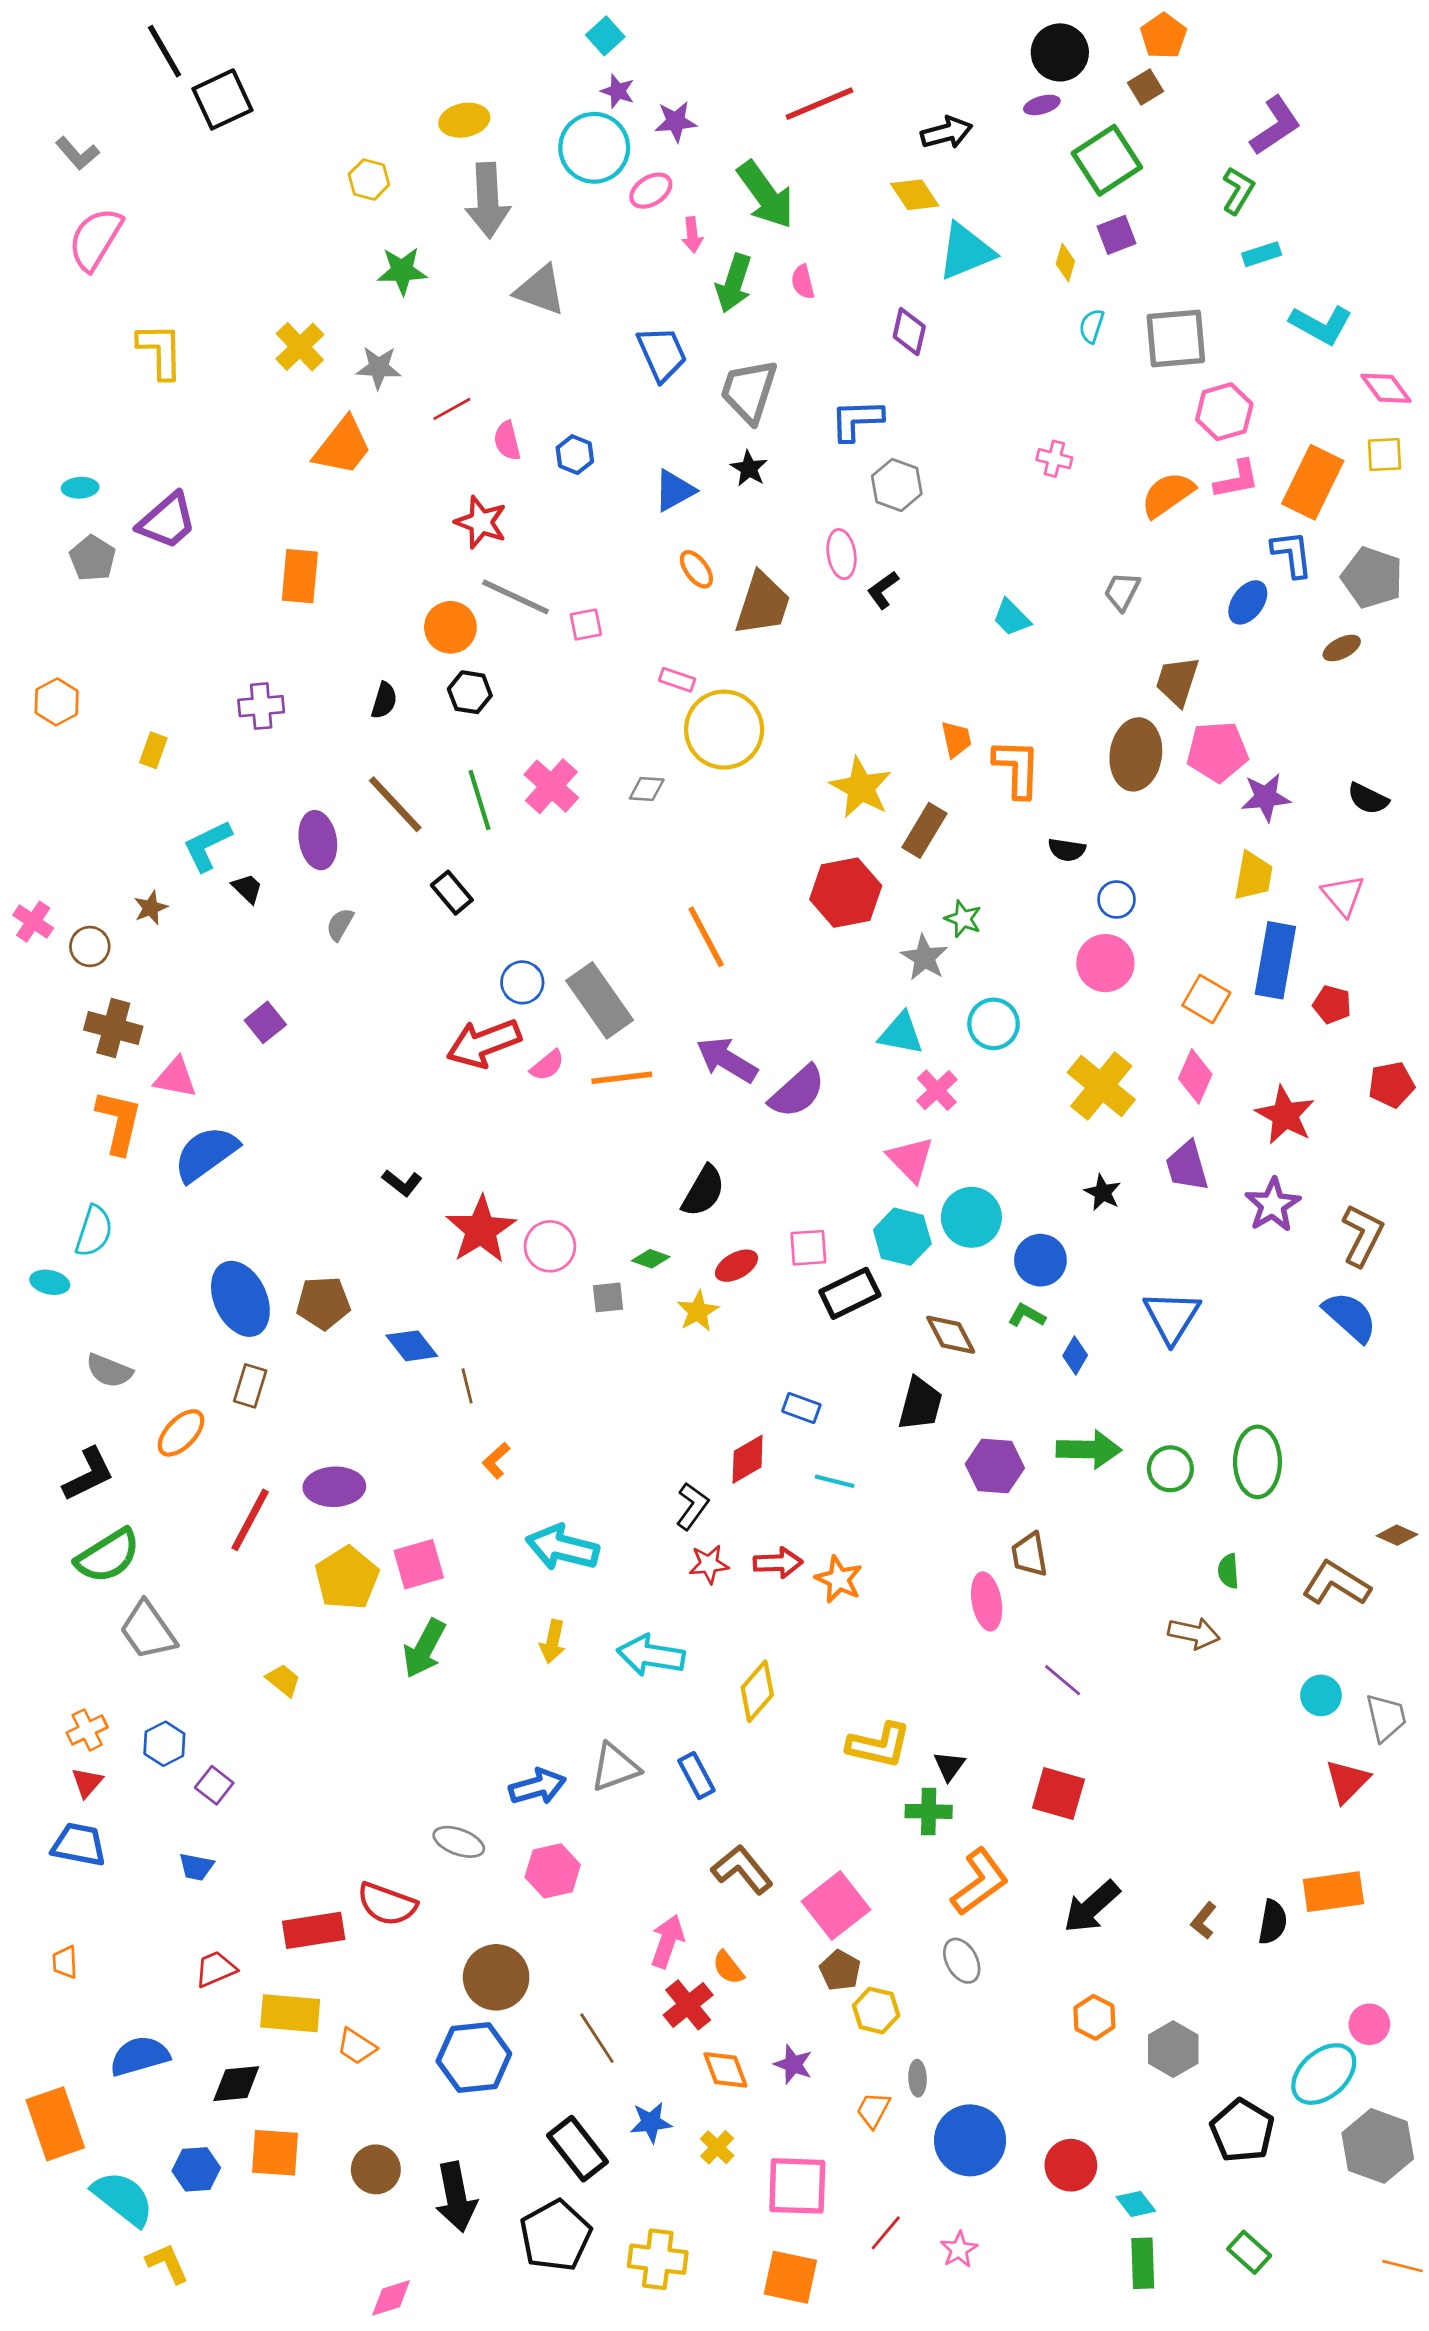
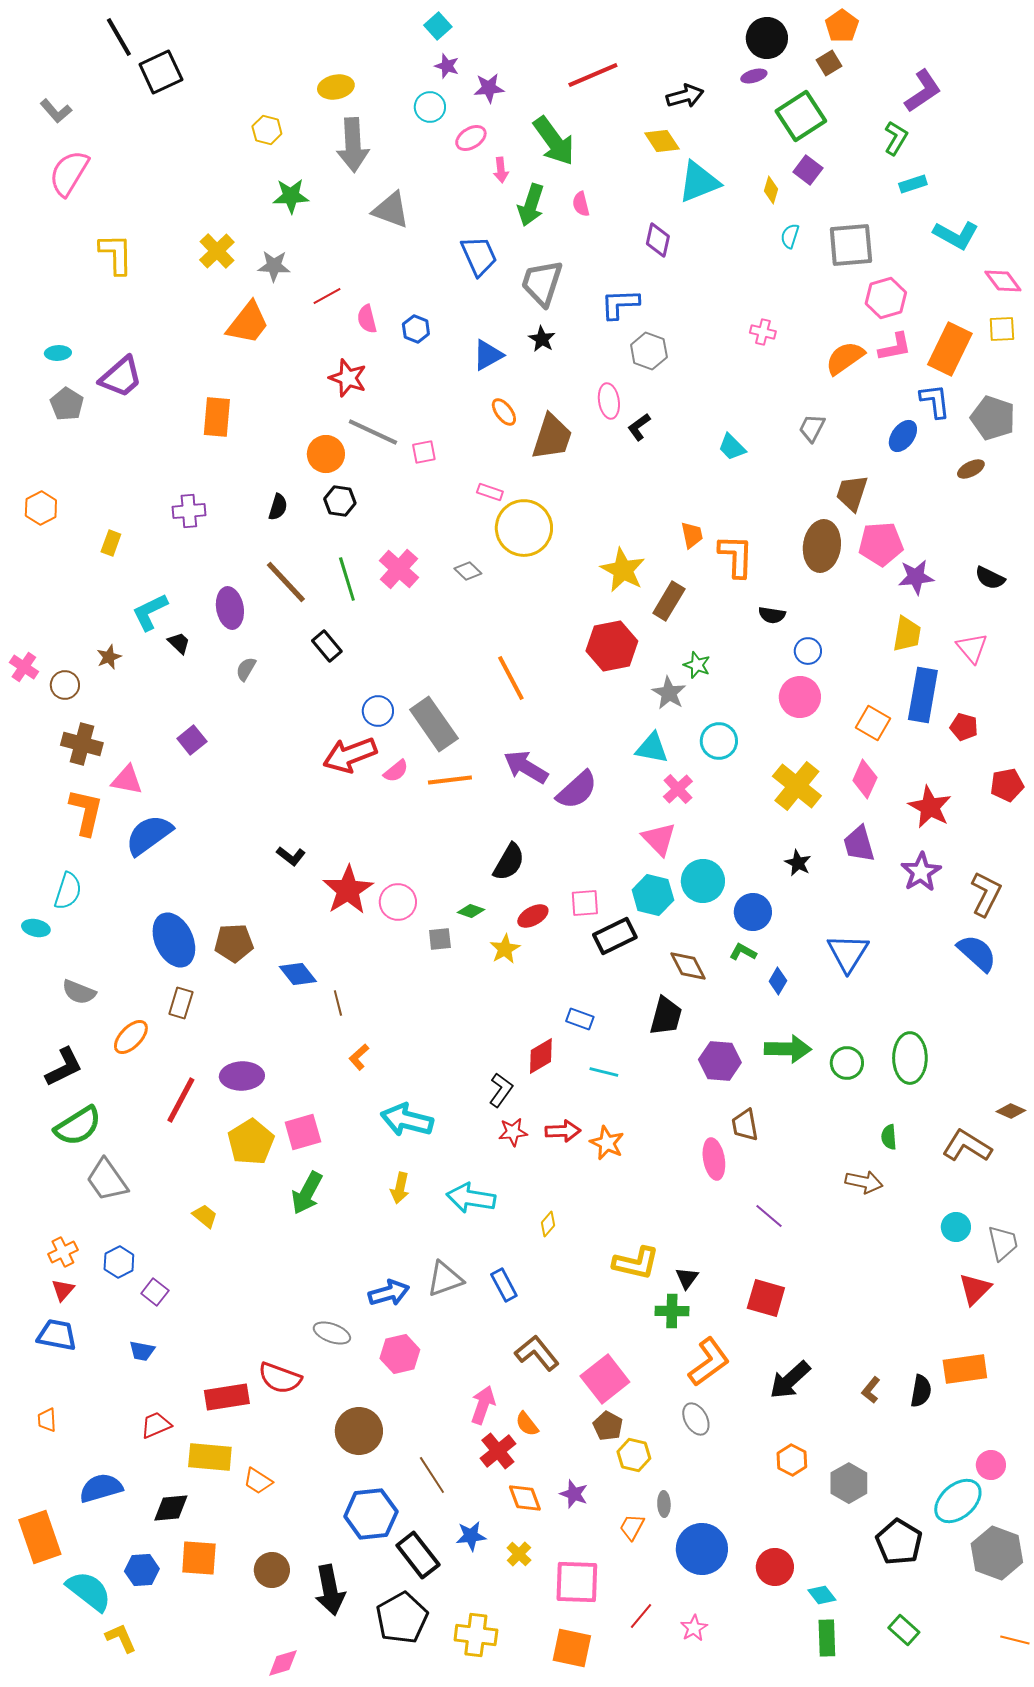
cyan circle: (594, 148) -> (430, 107), size x0.6
purple square: (1116, 235) -> (808, 170), turned -32
gray diamond: (647, 789) -> (468, 571), turned 40
yellow diamond: (757, 1691) -> (548, 1224), size x0.6
blue hexagon: (474, 2057) -> (371, 1514), moved

